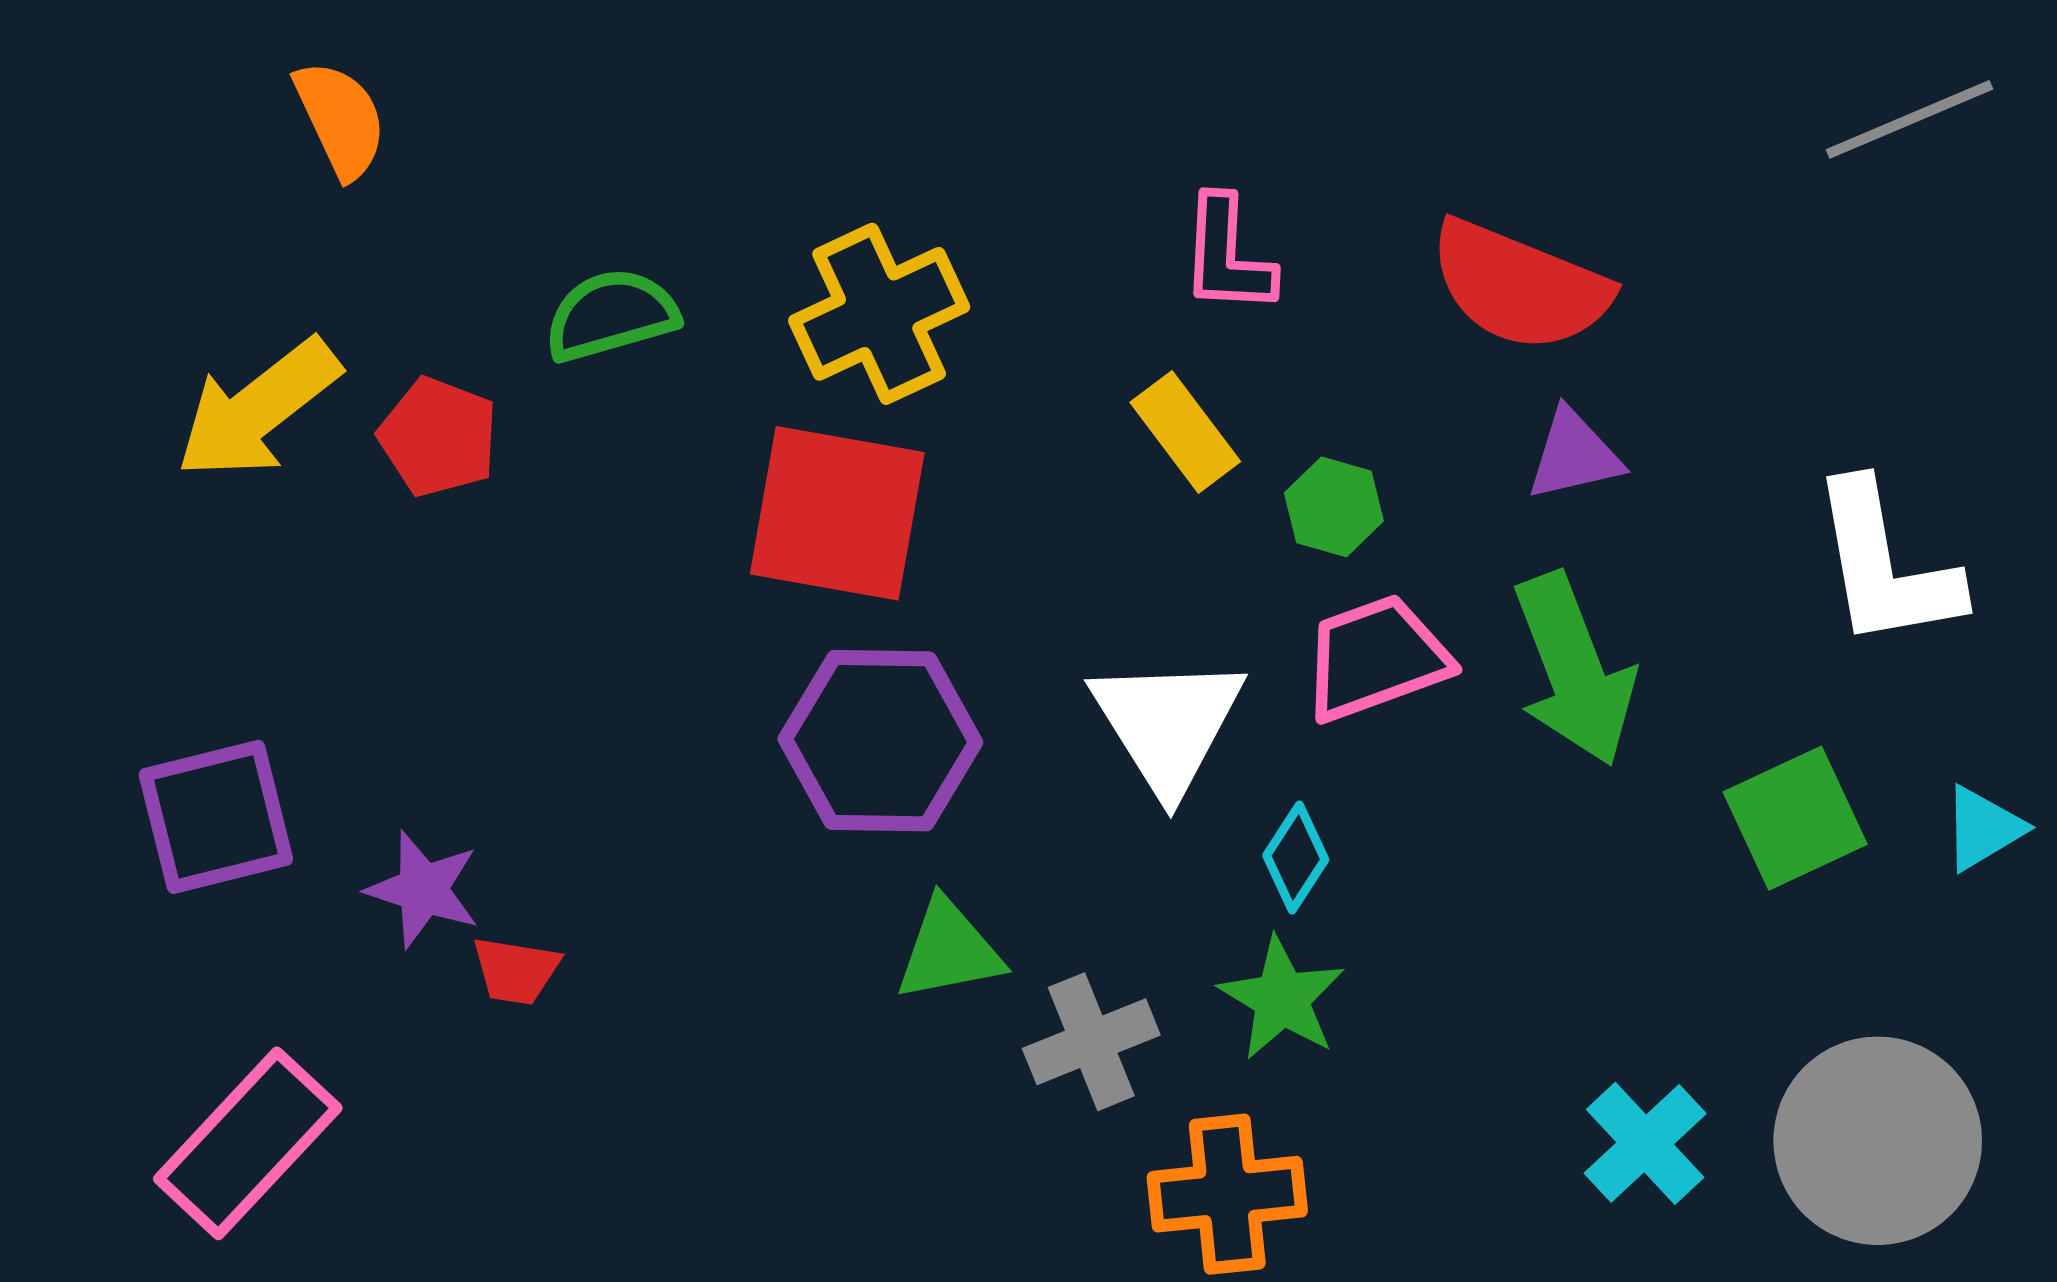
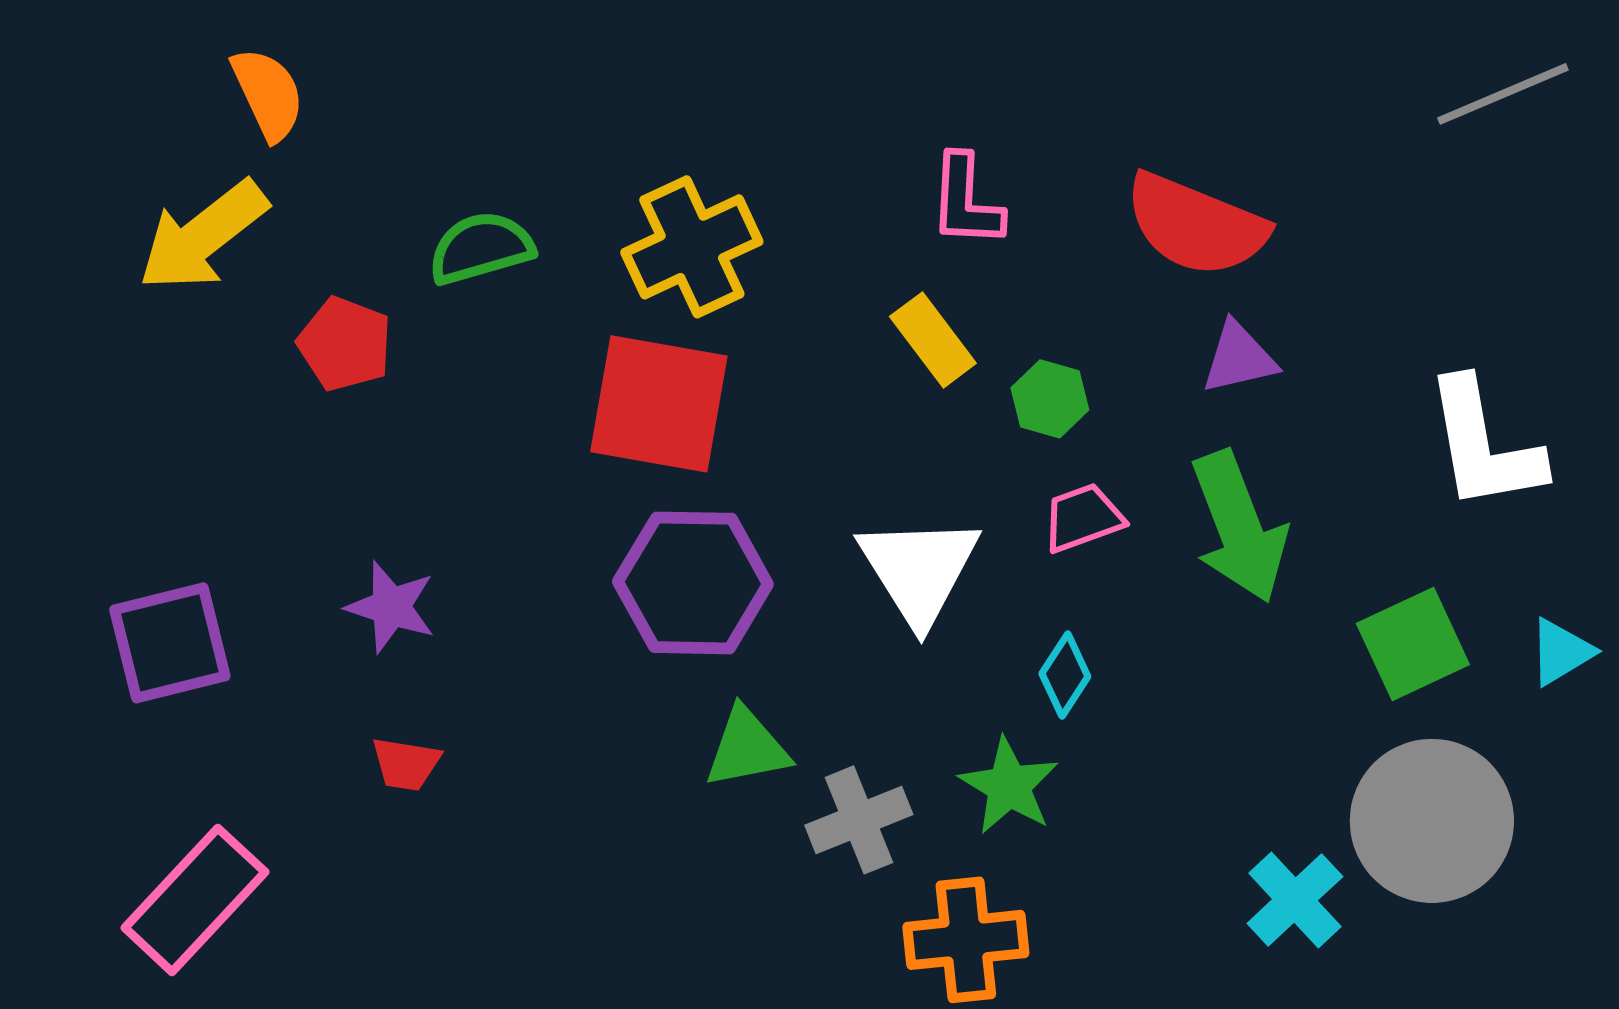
yellow arrow: (258, 409) -> (203, 236), moved
pink trapezoid: (1376, 658) -> (1083, 518), size x0.7
cyan diamond: (1296, 858) -> (1065, 675), moved
purple star: (423, 889) -> (391, 607), moved
gray circle: (1878, 1141) -> (1432, 821), moved

